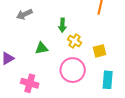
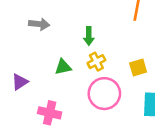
gray arrow: (24, 14) -> (39, 24), turned -147
yellow cross: (74, 41) -> (96, 62), moved, turned 32

